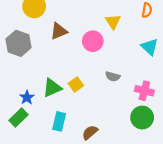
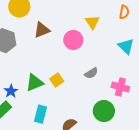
gray semicircle: (113, 76) -> (91, 73), turned -48
green circle: (142, 118) -> (104, 111), moved

